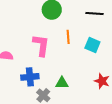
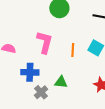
orange line: (68, 37) -> (73, 50), moved

